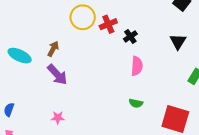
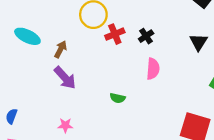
red cross: (108, 24) -> (115, 34), moved
cyan ellipse: (20, 56) -> (27, 36), moved
green semicircle: (136, 103) -> (118, 98), moved

